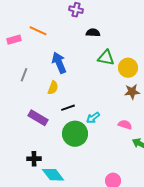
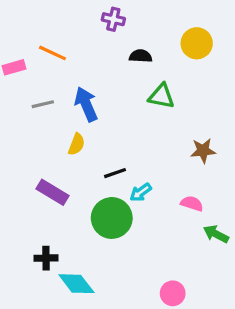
yellow circle: (128, 68) -> (197, 43), moved
gray line: (24, 75) -> (43, 104), moved, turned 56
black line: (68, 108) -> (115, 173), moved

